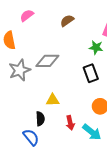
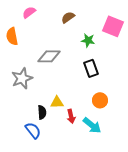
green star: (96, 47) -> (88, 40), moved
gray star: (20, 70) -> (22, 78), moved
yellow triangle: (53, 100) -> (57, 102), moved

